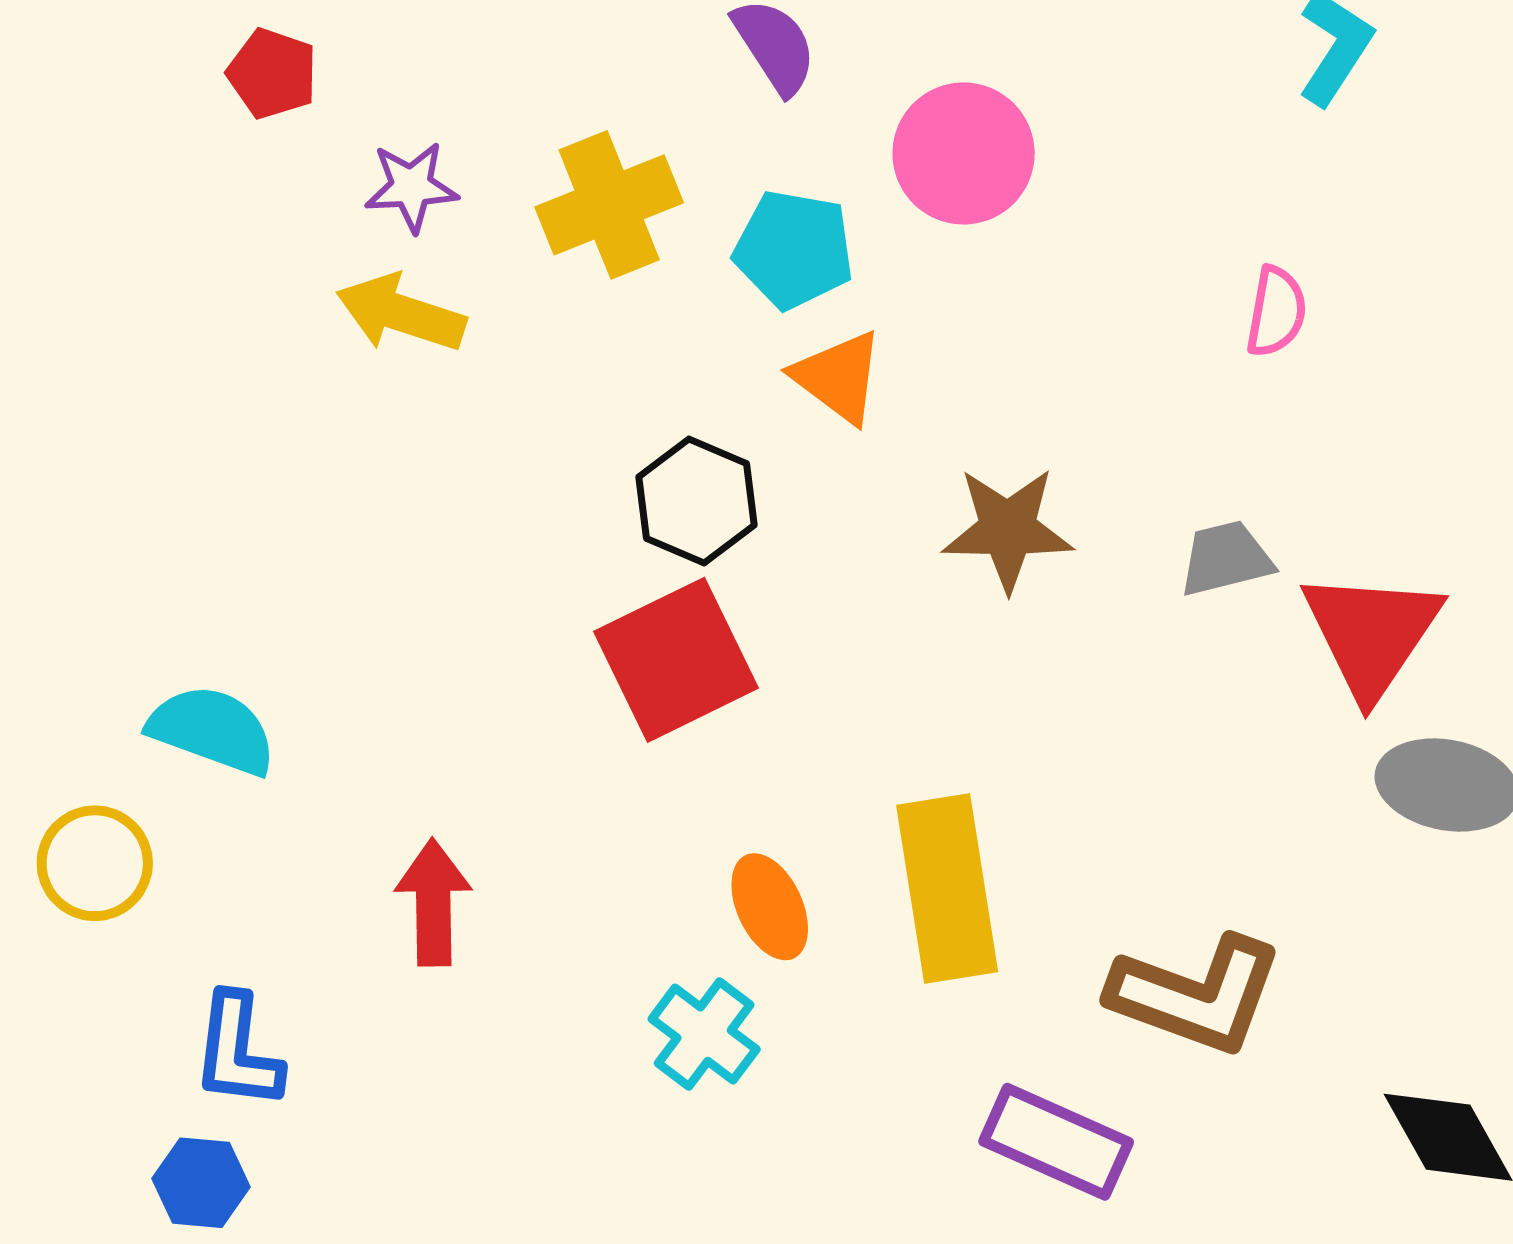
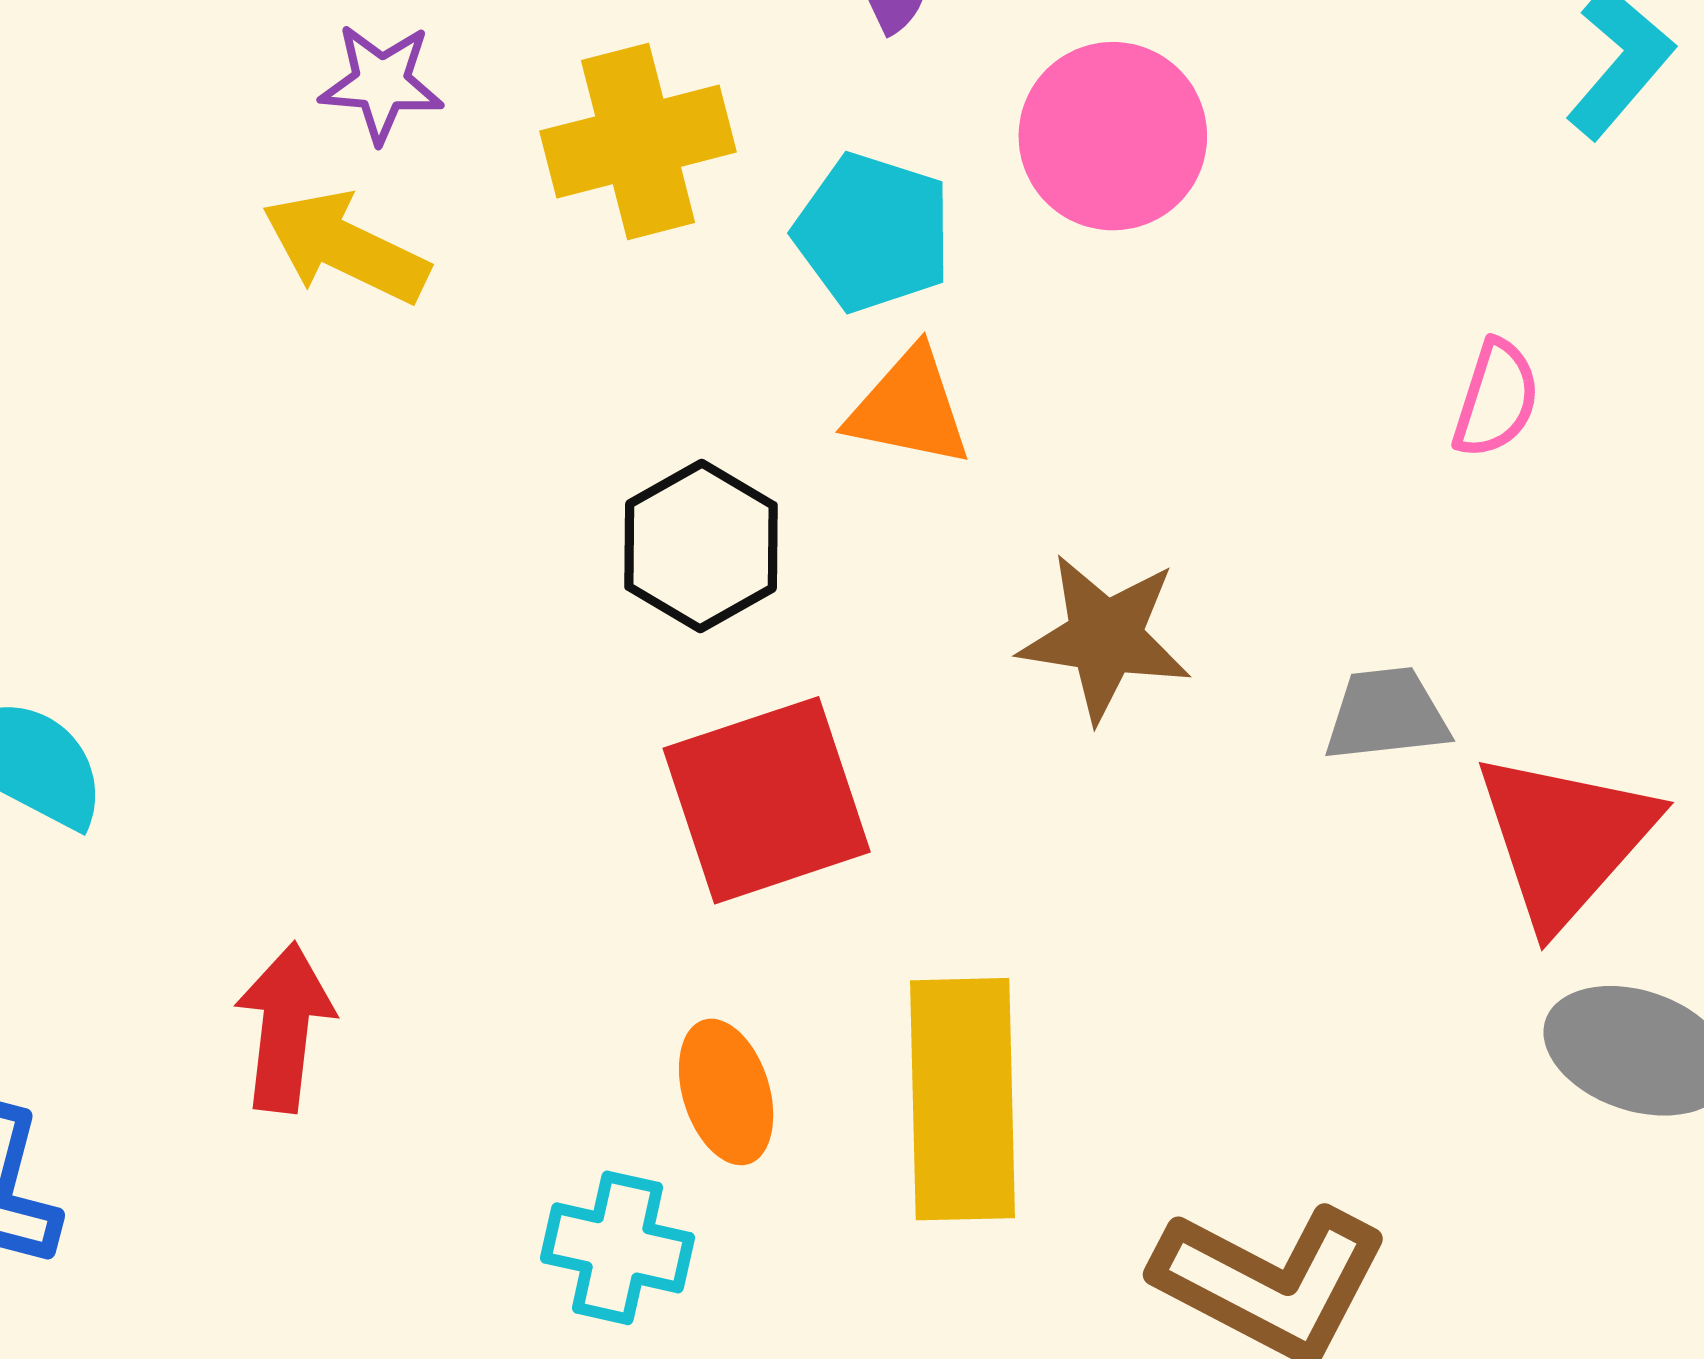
orange triangle: (838, 377) -> (909, 408), turned -33
red square: (676, 660) -> (767, 800), moved
cyan cross: (704, 1034) -> (618, 1248), turned -32

